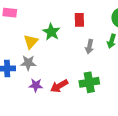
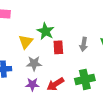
red rectangle: (79, 20) -> (58, 47), moved
gray star: (28, 63) -> (34, 63), moved

